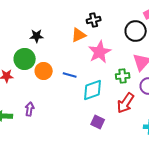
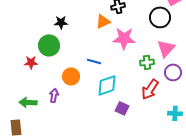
pink star: (100, 52) -> (124, 38), turned 30
orange circle: (44, 71) -> (71, 76), moved
cyan diamond: (93, 90) -> (107, 85), moved

